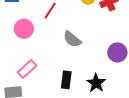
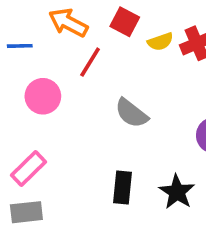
pink rectangle: (27, 69) -> (29, 169), moved

